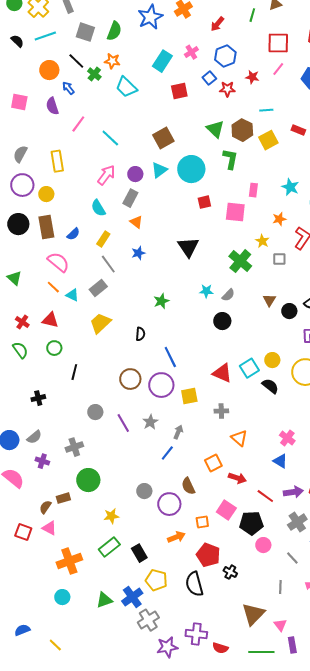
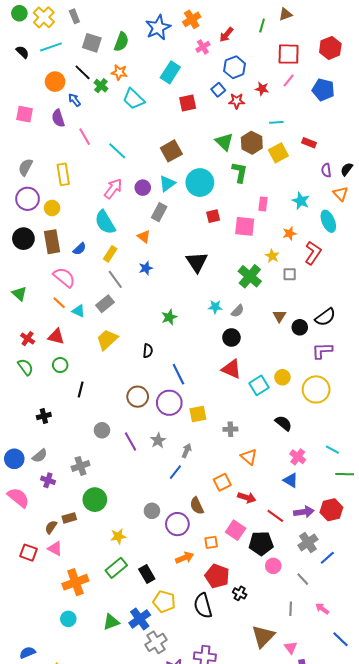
pink cross: (191, 52) -> (203, 47), moved
pink line: (78, 124) -> (85, 137), turned -66
gray rectangle: (130, 198) -> (159, 212), moved
cyan semicircle: (98, 208) -> (105, 222), size x1.4
red triangle: (222, 373) -> (231, 369), moved
black semicircle: (270, 386) -> (283, 423), moved

